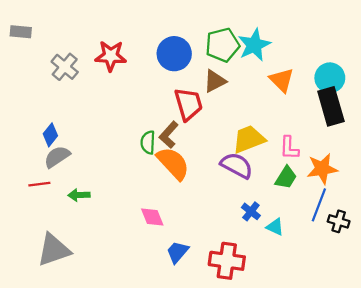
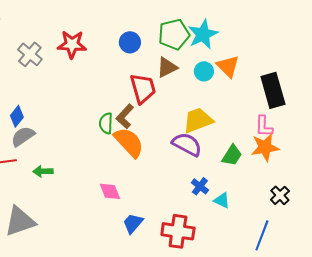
blue circle: (174, 54) -> (130, 42), size x0.7
cyan circle: (330, 78) -> (204, 71), moved, size x0.7
pink L-shape: (289, 148) -> (264, 126), moved
blue line: (319, 205) -> (262, 235), moved
black cross: (339, 221) -> (280, 195), turned 30

